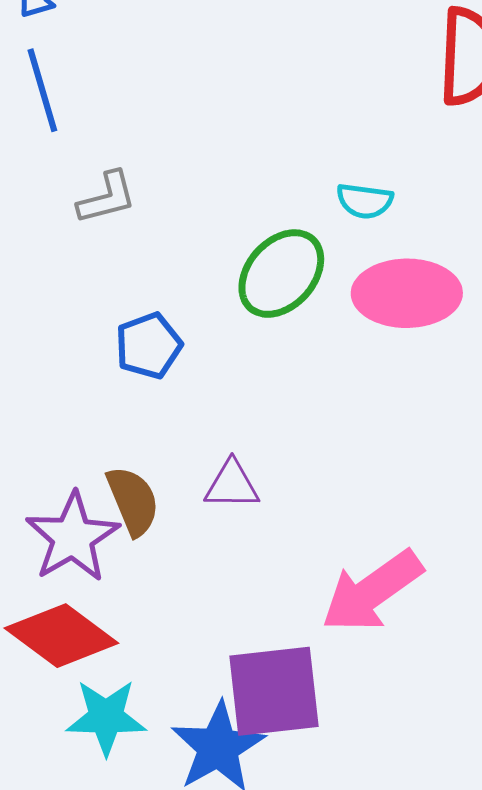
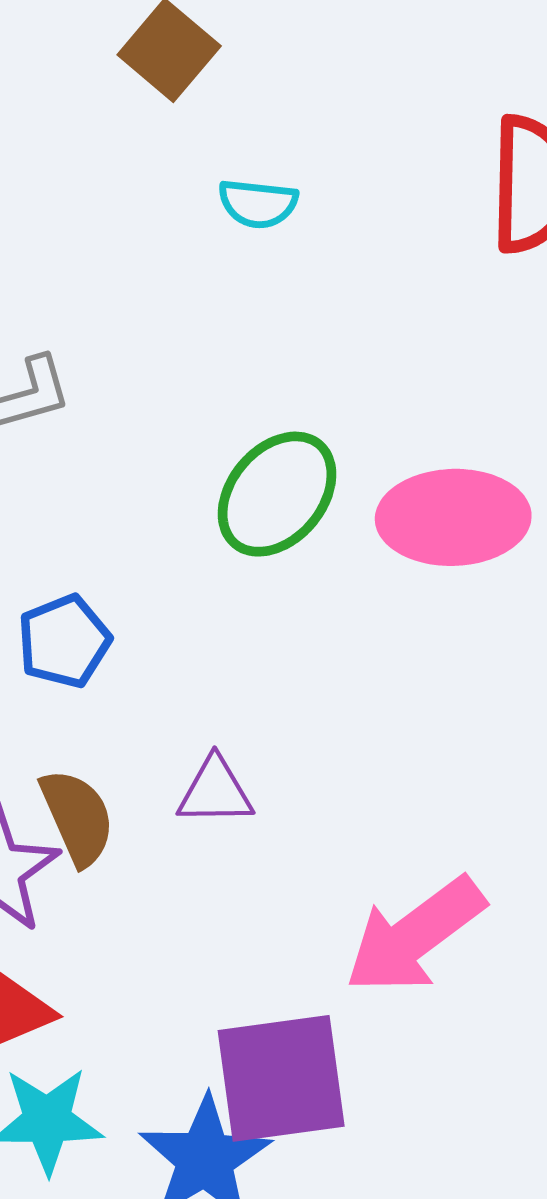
cyan semicircle: (365, 201) -> (258, 204), moved
blue pentagon: (149, 346) -> (64, 641), moved

